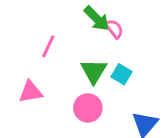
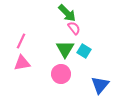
pink semicircle: (114, 29) -> (74, 28), moved
pink line: (48, 46) -> (21, 41), moved

